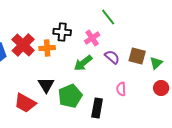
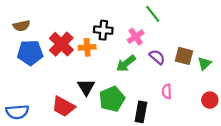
red circle: (161, 88) -> (210, 100), moved

